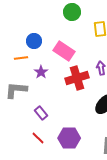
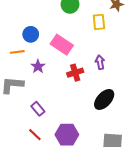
red cross: (77, 78) -> (75, 73), size x0.7

